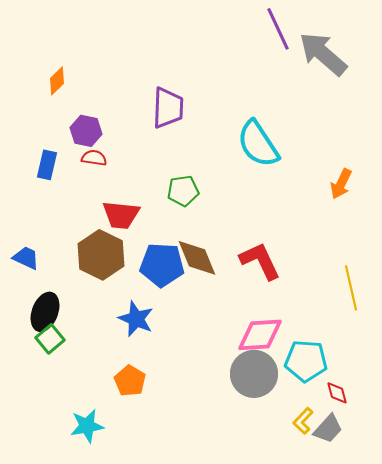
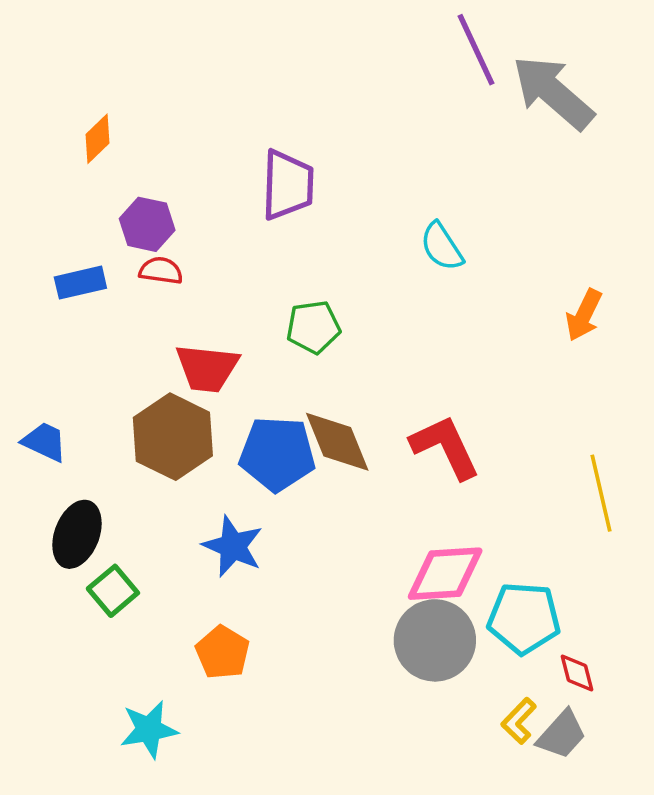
cyan semicircle: (258, 144) -> (442, 247), size x0.6
blue rectangle: (47, 165) -> (80, 283), turned 64
green square: (50, 339) -> (113, 591), moved

